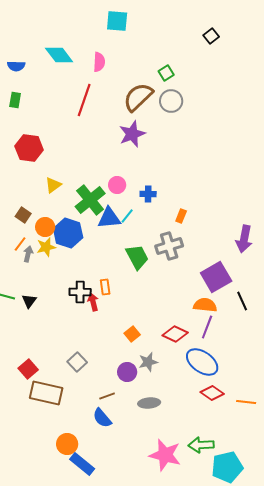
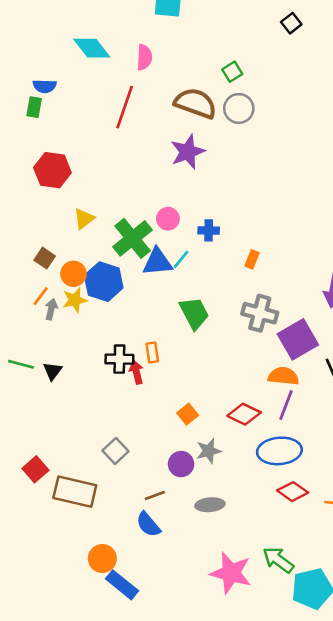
blue semicircle: (16, 66) -> (45, 86), moved
brown semicircle: (138, 97) -> (195, 103), turned 64
gray cross: (169, 246) -> (260, 313), moved, turned 32
blue ellipse: (202, 362) -> (279, 451), turned -40
red square: (28, 369) -> (35, 469), moved
green arrow: (201, 445) -> (278, 560), turned 40

